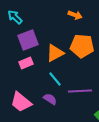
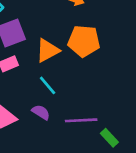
purple line: (80, 91) -> (81, 120), moved

